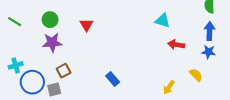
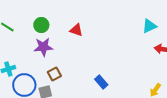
cyan triangle: (163, 21) -> (149, 26), turned -42
red triangle: (87, 25) -> (76, 30), turned -40

